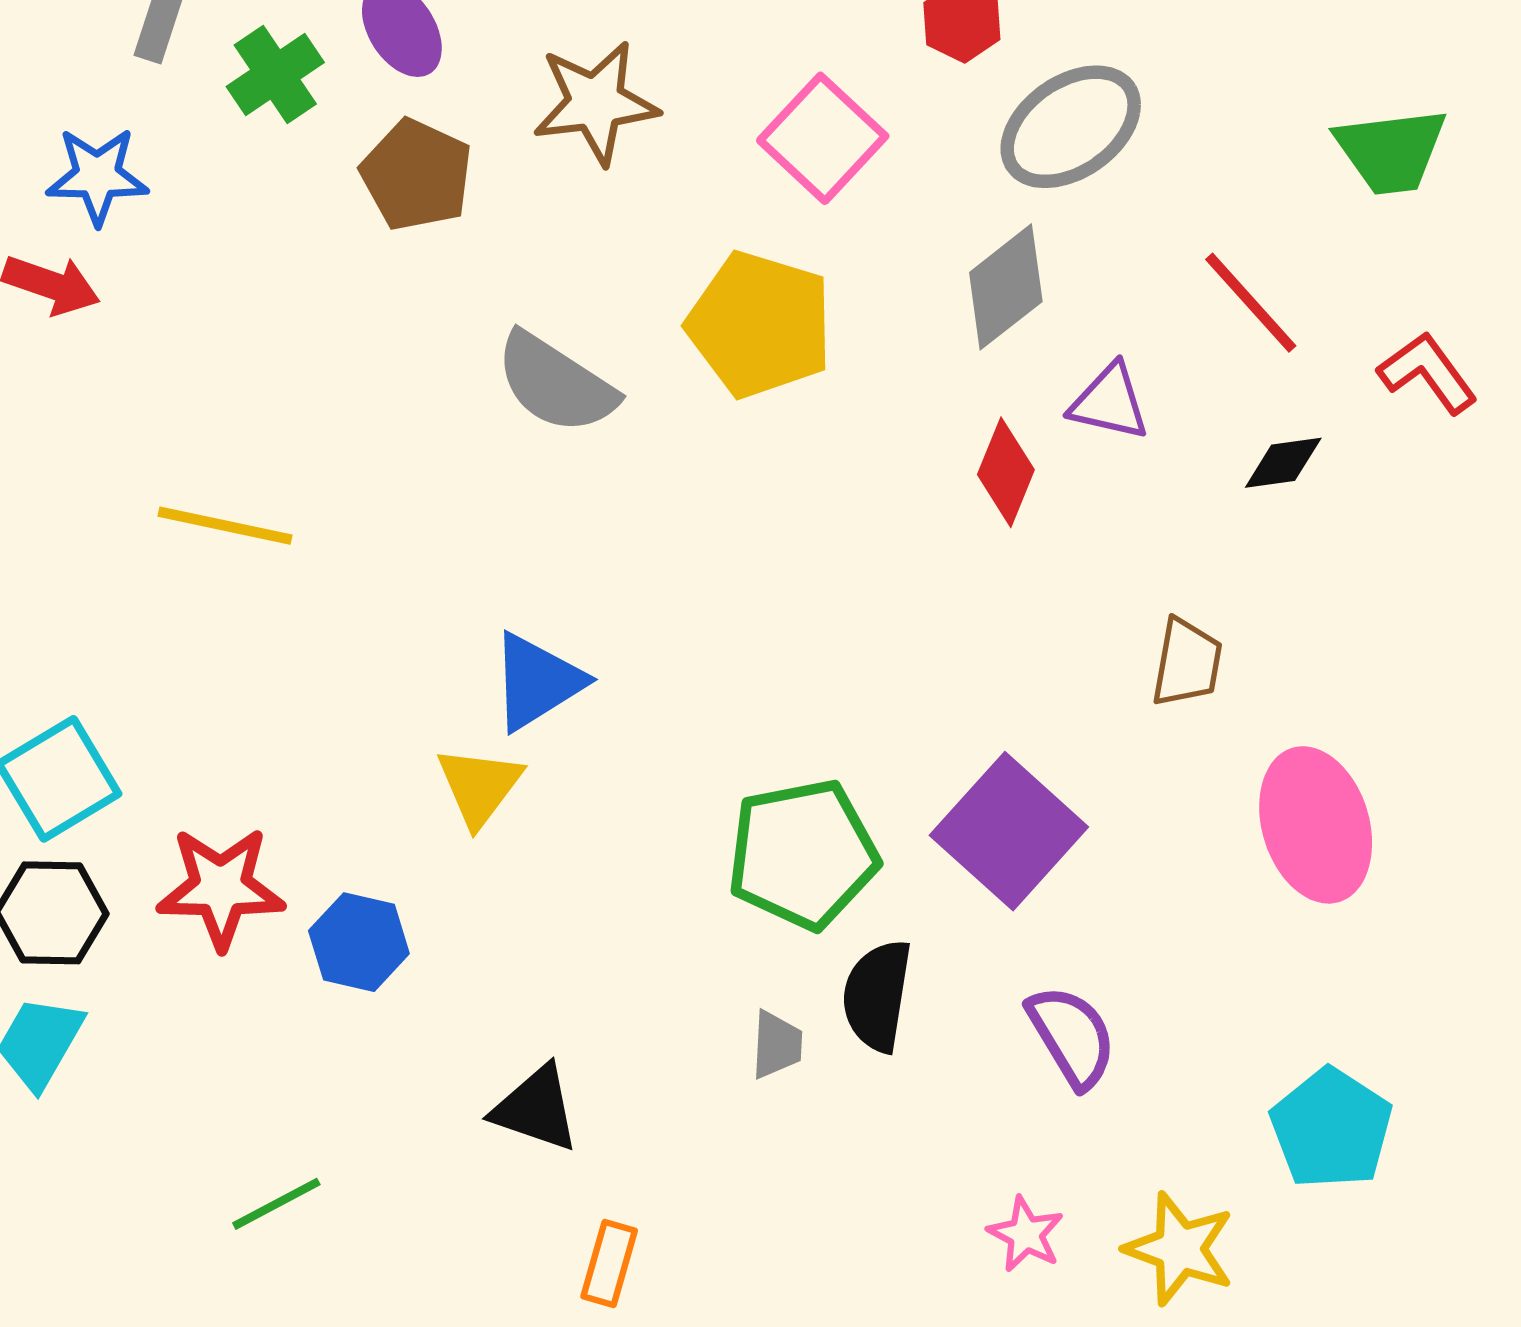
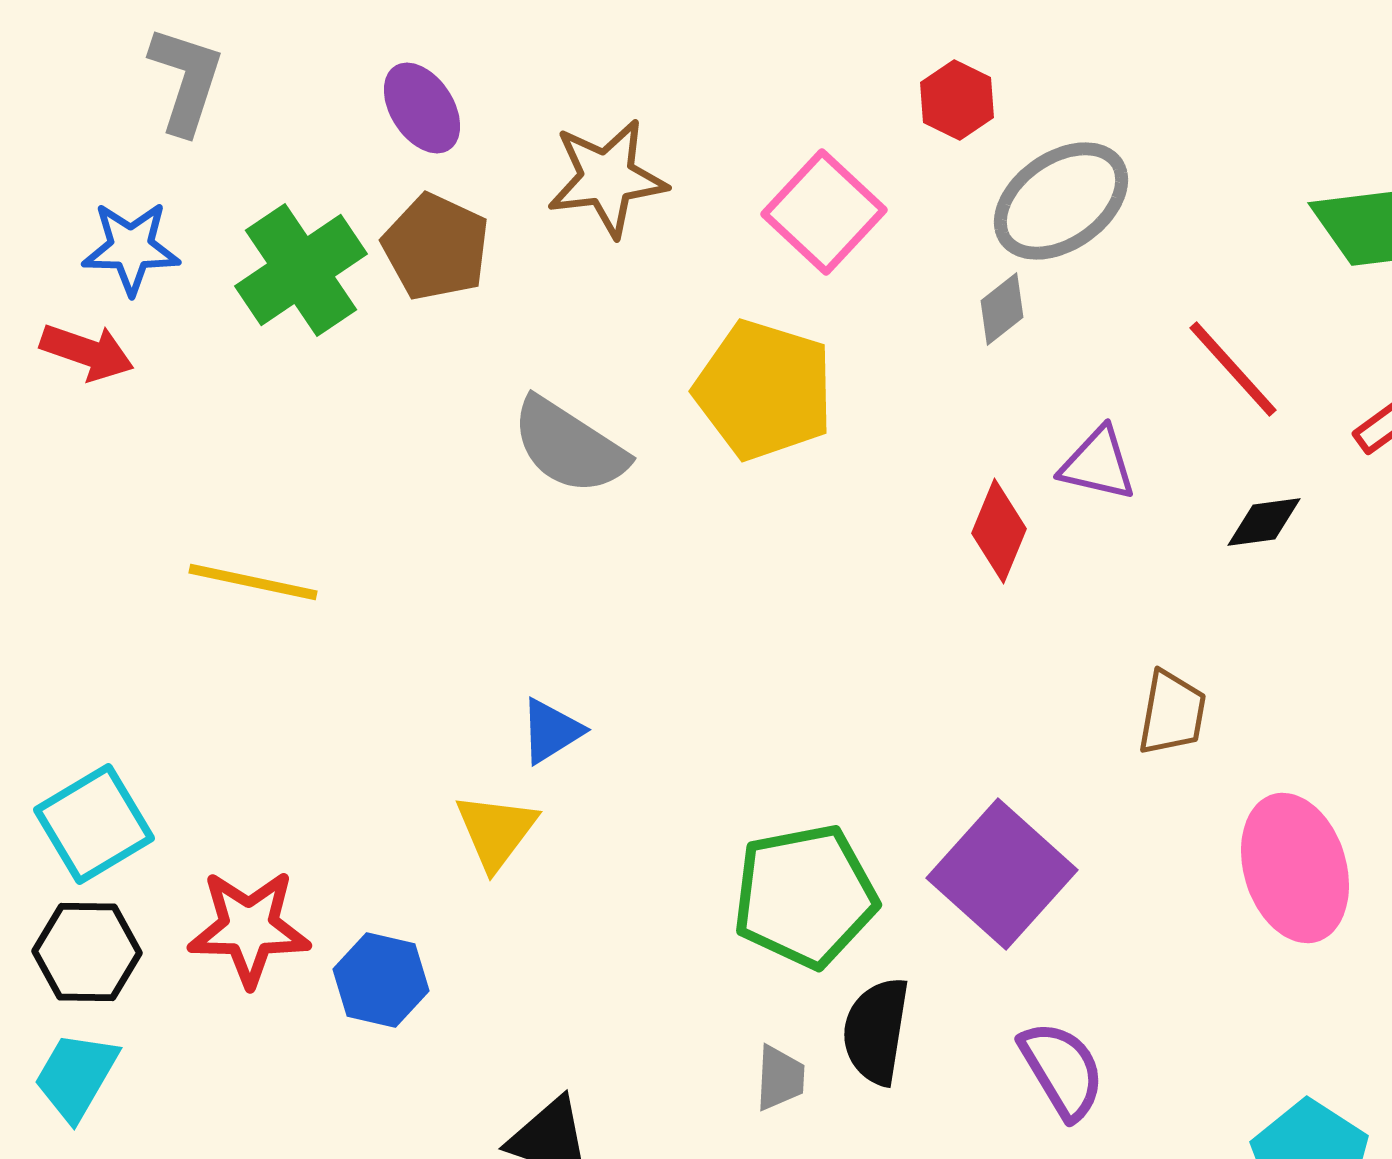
green cross: (275, 74) -> (301, 270), moved, size x1.4
gray diamond: (1006, 287) -> (1002, 309), moved, size x0.6
blue triangle: (537, 682) -> (551, 731), size x0.7

